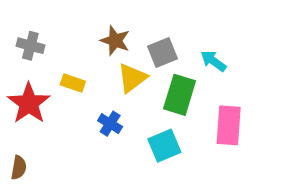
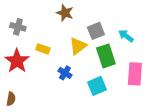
brown star: (115, 41) -> (65, 13), moved
green rectangle: (180, 95) -> (106, 56), turned -35

